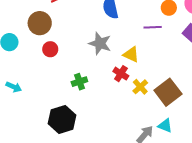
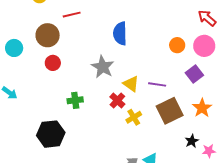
purple line: (153, 27) -> (157, 84), moved
brown square: (168, 92) -> (170, 111), moved

